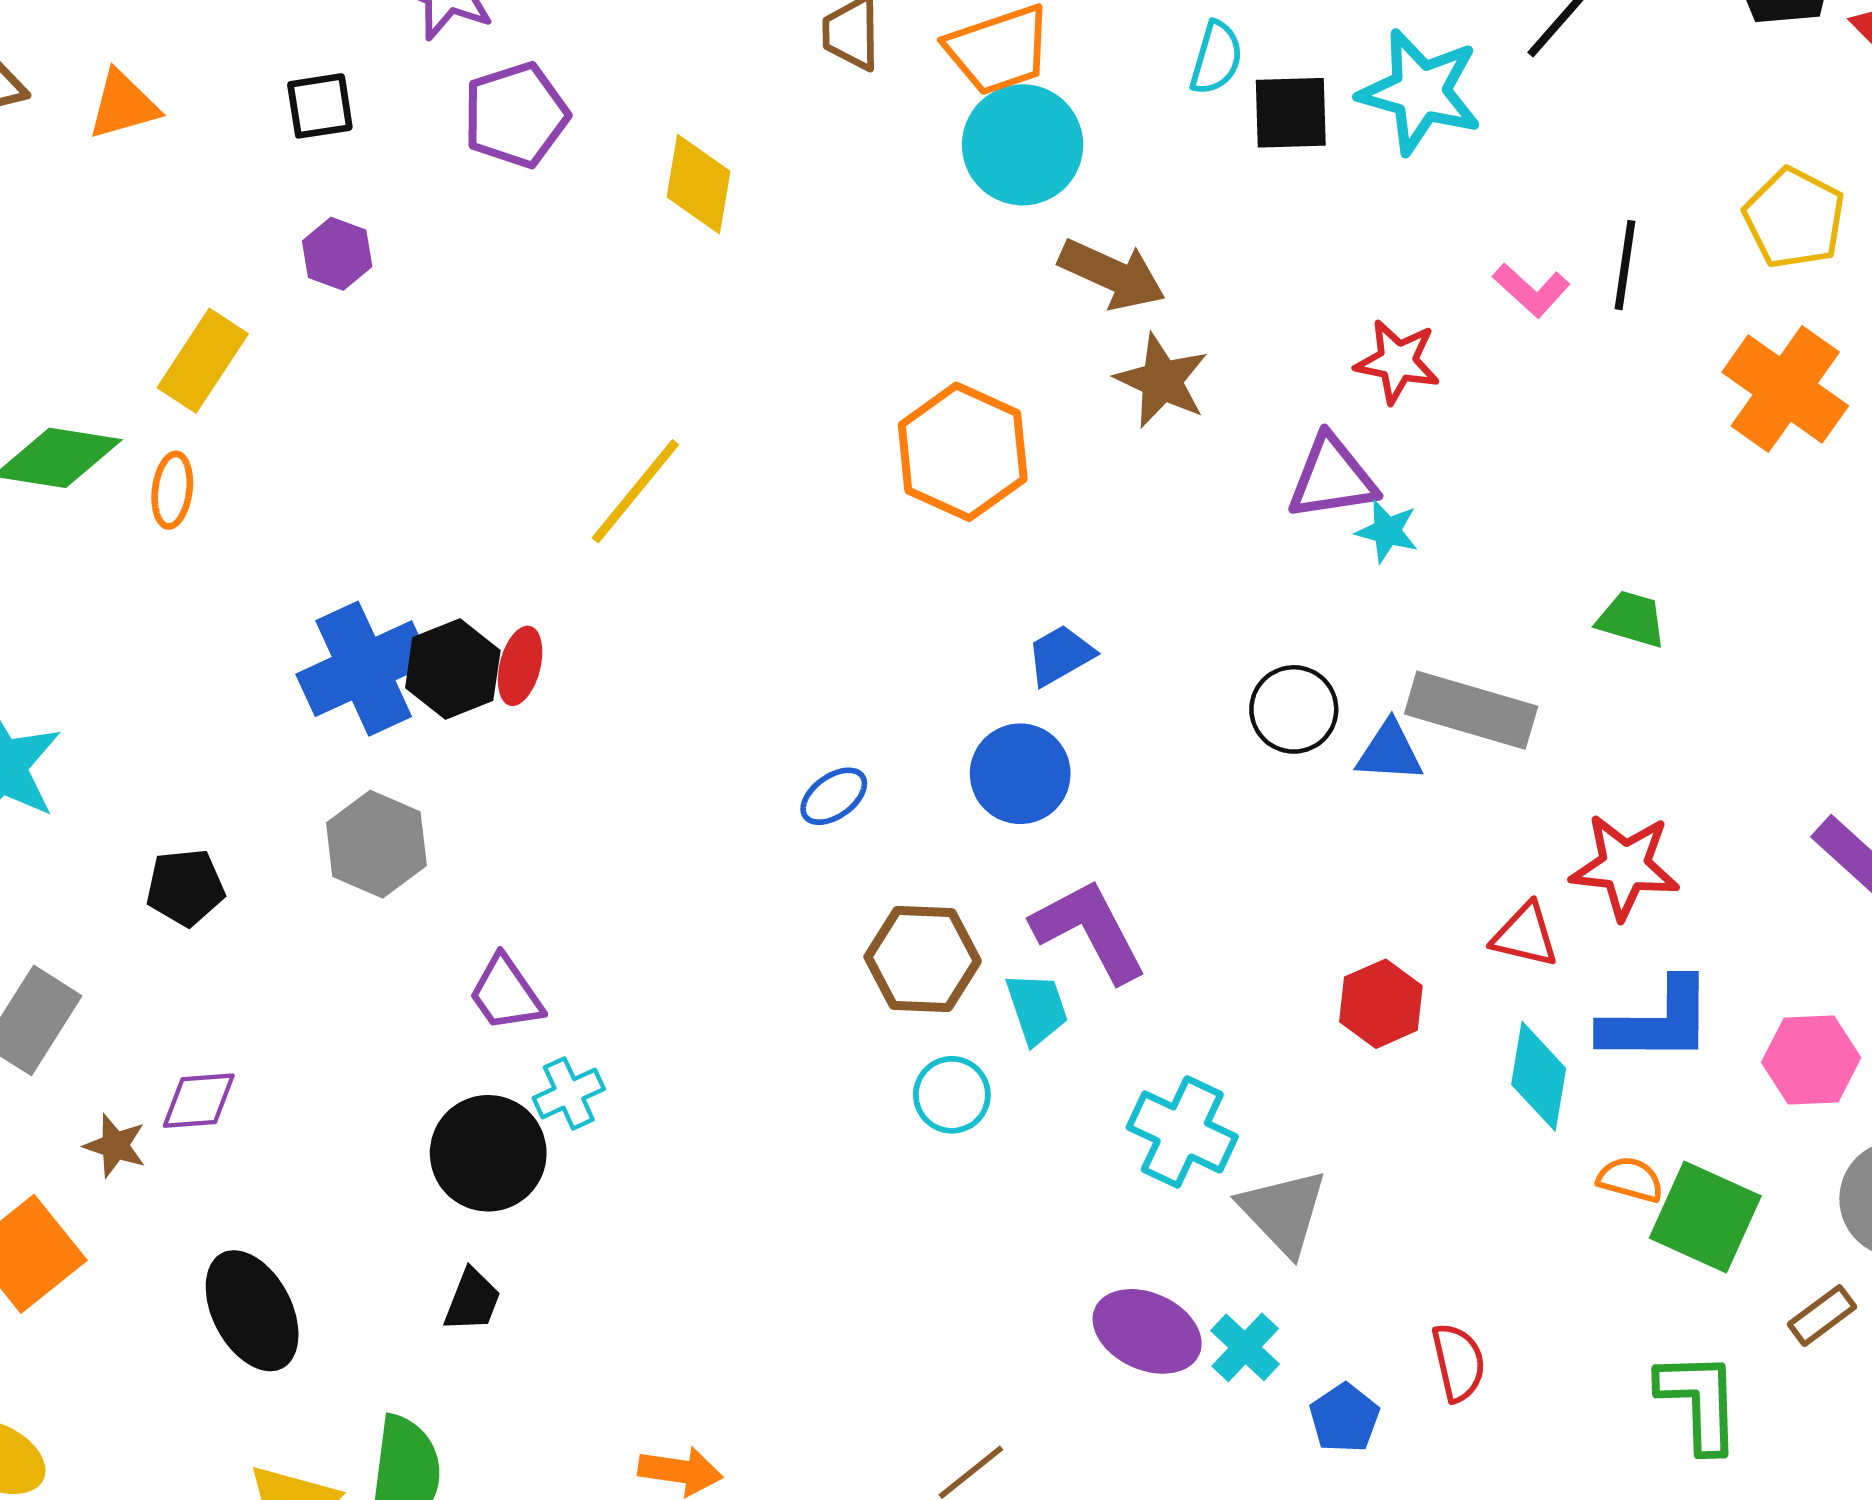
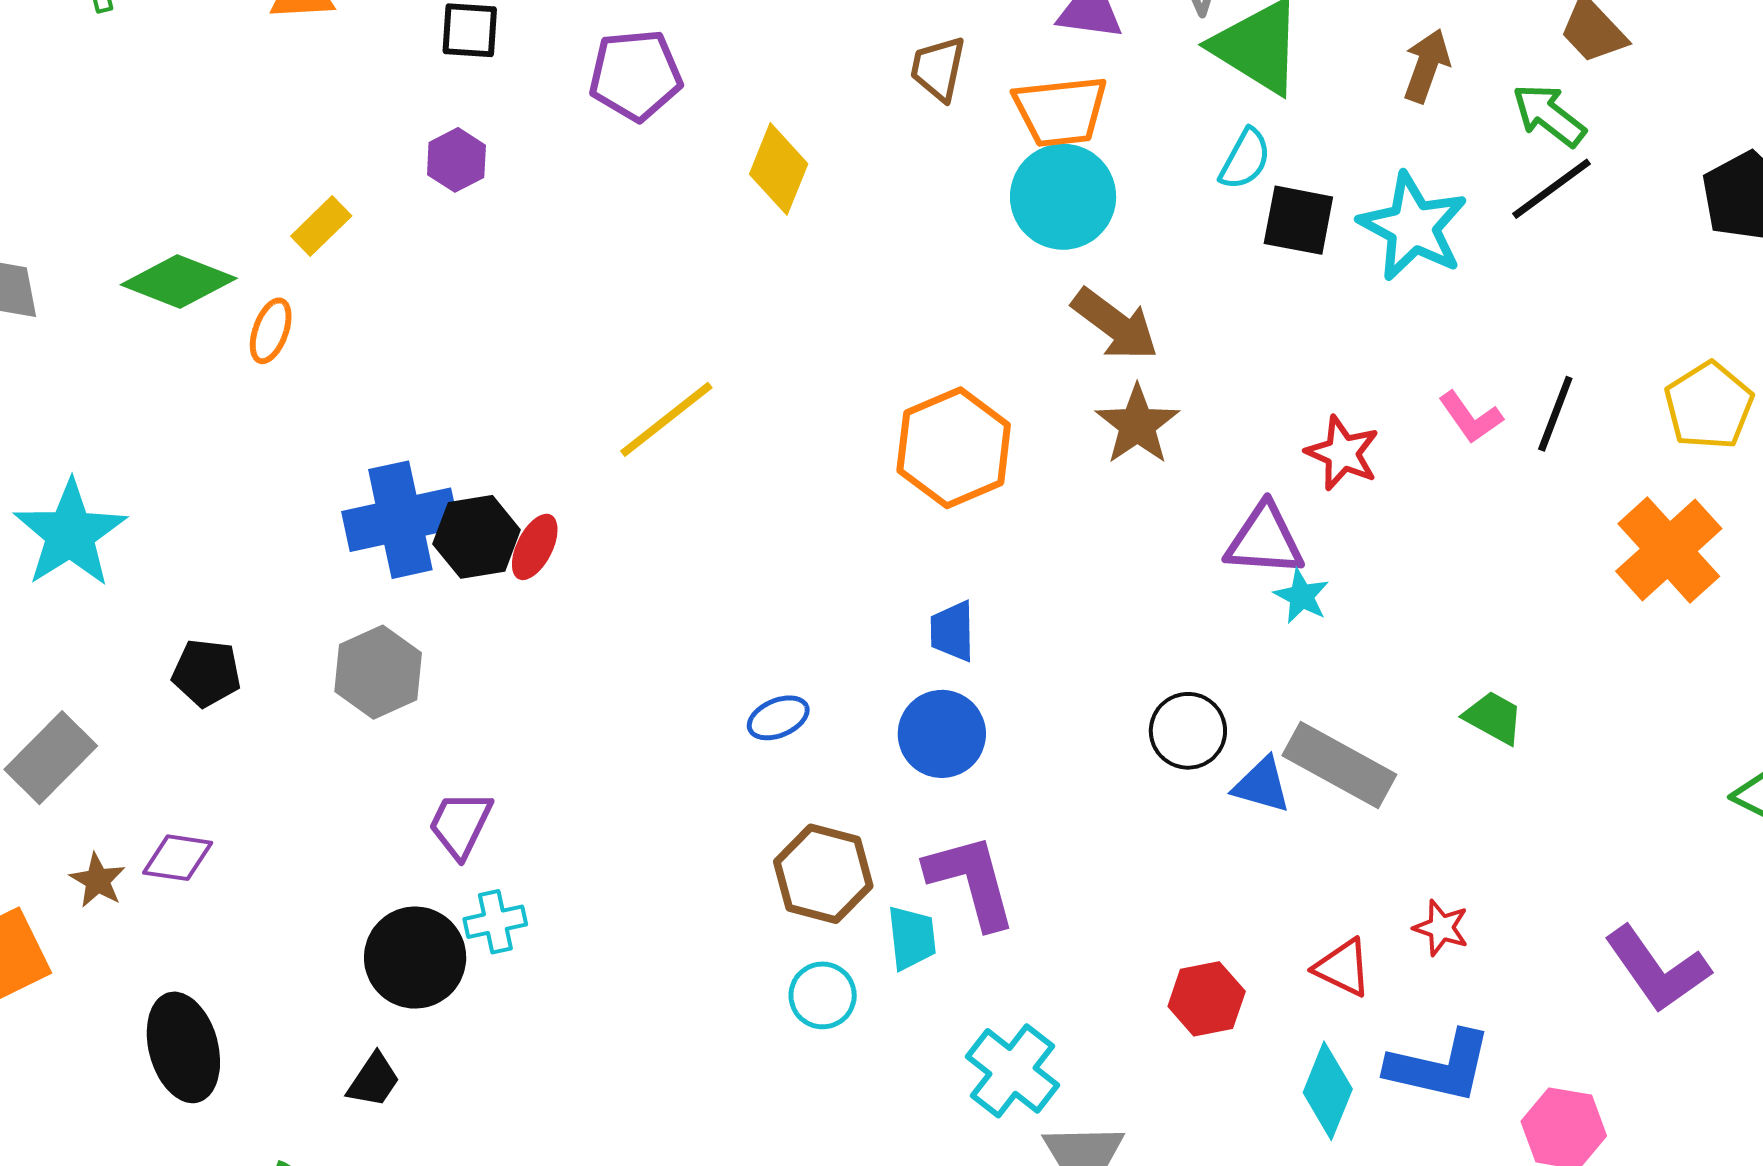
yellow rectangle: (203, 361) -> (321, 226), size x0.7
blue trapezoid: (1060, 655) -> (952, 631), moved, turned -74
red star: (1625, 866) -> (1441, 928), size x0.6
purple trapezoid: (506, 993) -> (460, 824), turned 48

